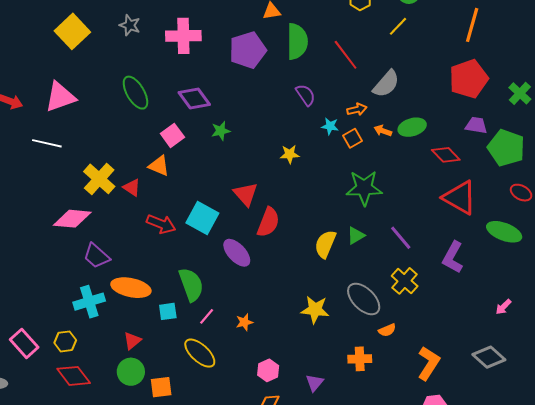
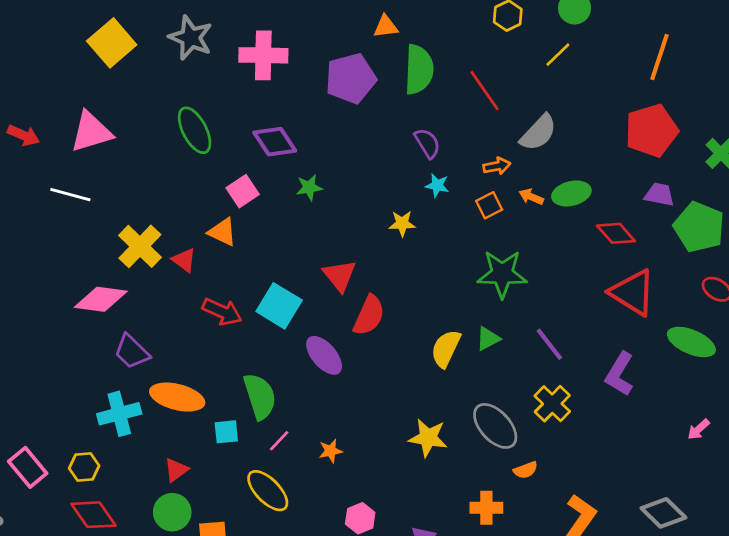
gray star: (130, 25) -> (191, 38), size x1.5
cyan star: (330, 126) -> (437, 185), moved
pink arrow: (503, 307) -> (699, 429), moved

